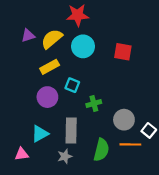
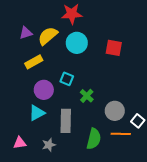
yellow rectangle: (50, 67) -> (34, 62), moved
green cross: (94, 103) -> (87, 96), turned -32
cyan triangle: (40, 134) -> (37, 113), moved
gray star: (65, 156) -> (49, 145), moved

